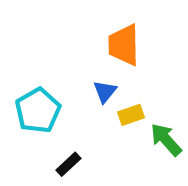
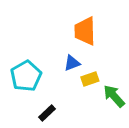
blue triangle: (105, 92) -> (72, 63), turned 30

